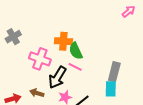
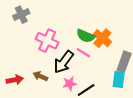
orange cross: (63, 41) -> (102, 38), moved, turned 30
green semicircle: (76, 51) -> (86, 36), turned -48

